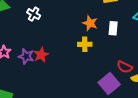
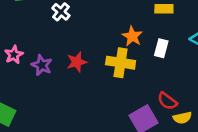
yellow cross: (85, 44) -> (121, 63), size x1.5
red star: (41, 55) -> (77, 62), moved

